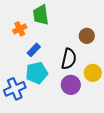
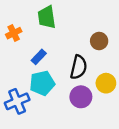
orange cross: (20, 29) -> (14, 33), moved

